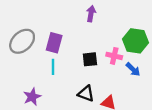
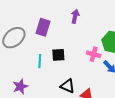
purple rectangle: (54, 43) -> (43, 27), moved
black square: (90, 59) -> (58, 55), moved

